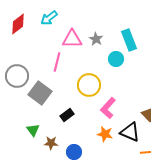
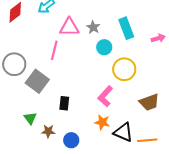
cyan circle: (116, 59) -> (104, 47), moved
yellow circle: (89, 85) -> (124, 69), moved
black rectangle: (67, 115) -> (64, 103), turned -48
black triangle: (130, 132) -> (123, 132), moved

